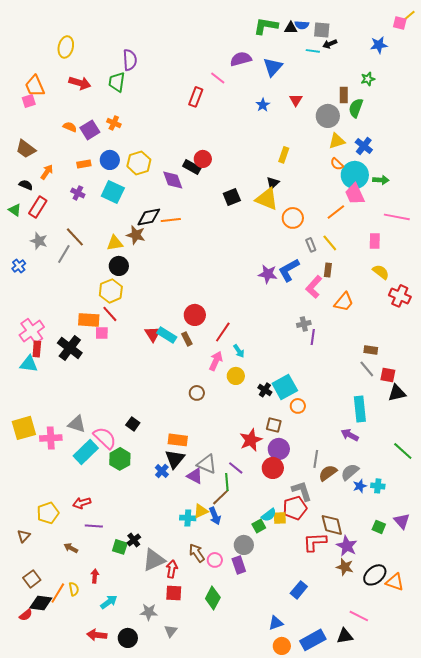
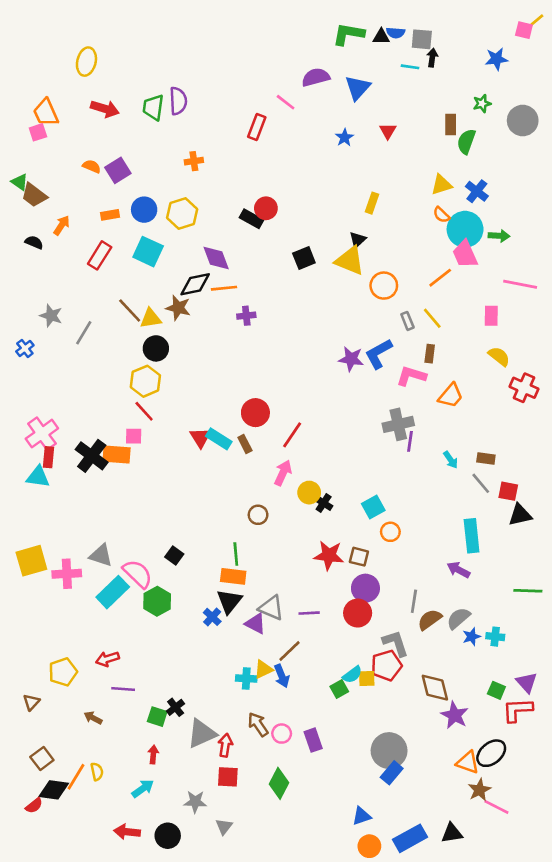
black arrow: (330, 44) -> (432, 58), turned 120
purple semicircle: (130, 60) -> (178, 101), moved
gray circle: (328, 116) -> (523, 121), moved
orange cross: (114, 123) -> (194, 161), moved, turned -32
purple diamond: (173, 180) -> (216, 258), moved
purple cross: (78, 193) -> (246, 316), moved, turned -32
red rectangle: (38, 207) -> (100, 255), moved
green triangle: (15, 210) -> (20, 182), moved
brown line: (75, 237) -> (130, 310), moved
pink L-shape: (314, 287) -> (411, 376), turned 65
orange rectangle: (89, 320) -> (117, 455), moved
gray cross: (304, 324) -> (398, 424), size x1.6
cyan arrow: (239, 351) -> (451, 460), moved
cyan square: (285, 387) -> (373, 507), size x0.7
black cross: (265, 390) -> (324, 503), moved
red star: (251, 440) -> (329, 555), moved, turned 30
green line: (403, 451) -> (528, 591), turned -40
purple line: (236, 468) -> (309, 613), turned -42
green line: (227, 482) -> (236, 554), moved
red L-shape: (315, 542) -> (517, 710), moved
gray circle: (244, 545) -> (389, 751), moved, size x1.4
brown star: (345, 567) -> (479, 790), moved, turned 30
red arrow: (95, 576) -> (153, 755), moved
orange triangle: (395, 582) -> (468, 762), moved
pink line: (359, 616) -> (496, 807), moved

